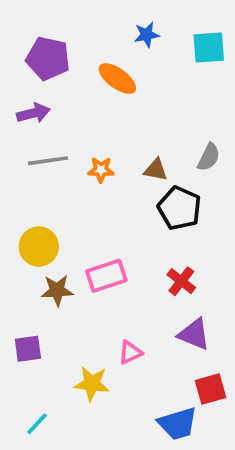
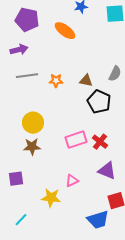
yellow circle: (39, 247) -> (33, 123), moved
pink rectangle: (106, 276) -> (76, 140), moved

